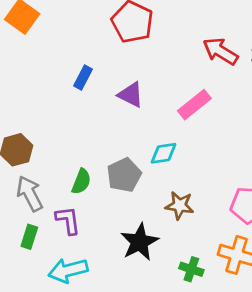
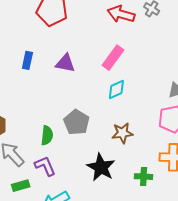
cyan diamond: (164, 153) -> (116, 89), moved
green rectangle: (29, 237) -> (21, 186), turned 72

